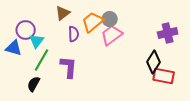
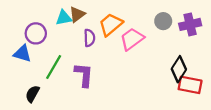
gray circle: (110, 19) -> (163, 21), moved
purple cross: (168, 33) -> (190, 24), moved
cyan triangle: (37, 41) -> (64, 18), moved, turned 42
black semicircle: (34, 84) -> (32, 94), moved

